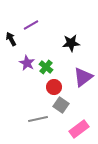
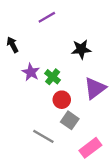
purple line: (31, 25) -> (47, 17), moved
gray line: (38, 119) -> (43, 136), turned 42

